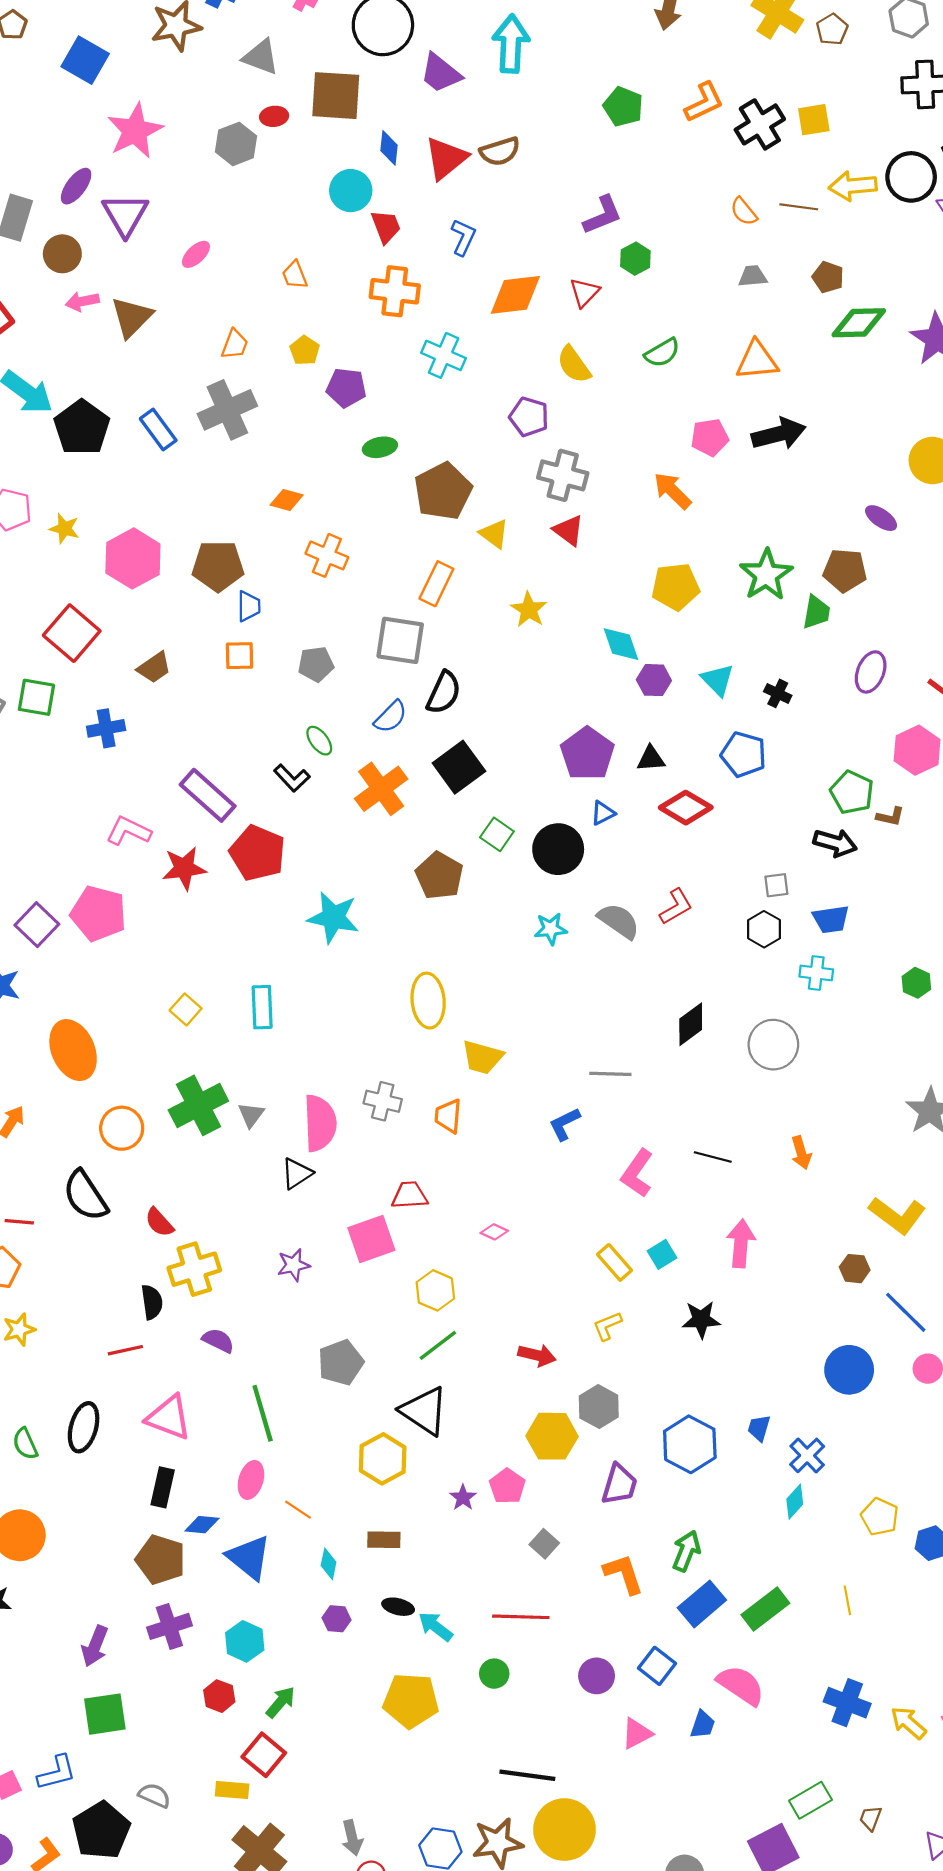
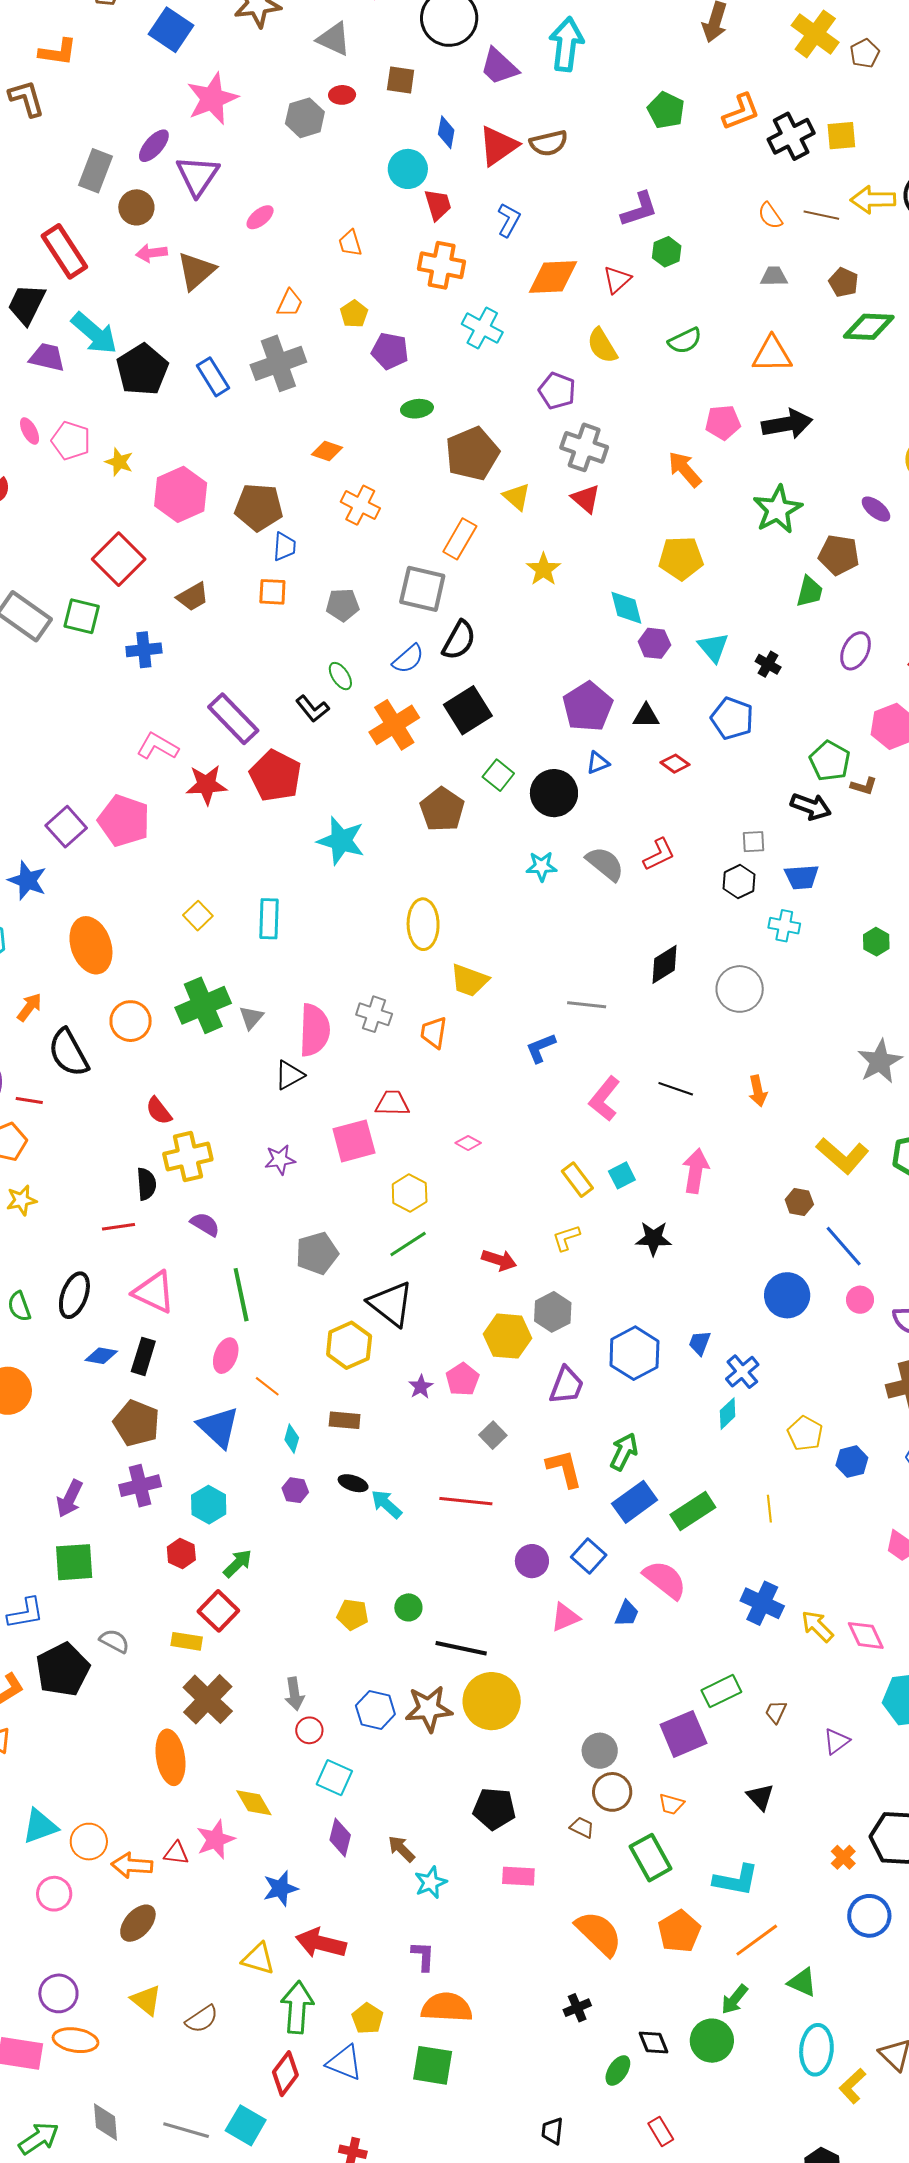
brown square: (336, 96) -> (401, 80), size x0.6
green star: (766, 575) -> (778, 509), moved
red diamond: (686, 808) -> (675, 764), size x0.6
black semicircle: (85, 1196) -> (69, 1053), moved
blue diamond: (202, 1525) -> (101, 1356), moved
green circle: (494, 1674) -> (408, 1607), moved
yellow pentagon: (411, 1701) -> (353, 1615), moved, size x0.6

